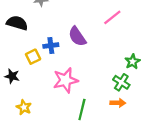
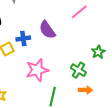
green cross: (121, 82) -> (78, 70), moved

